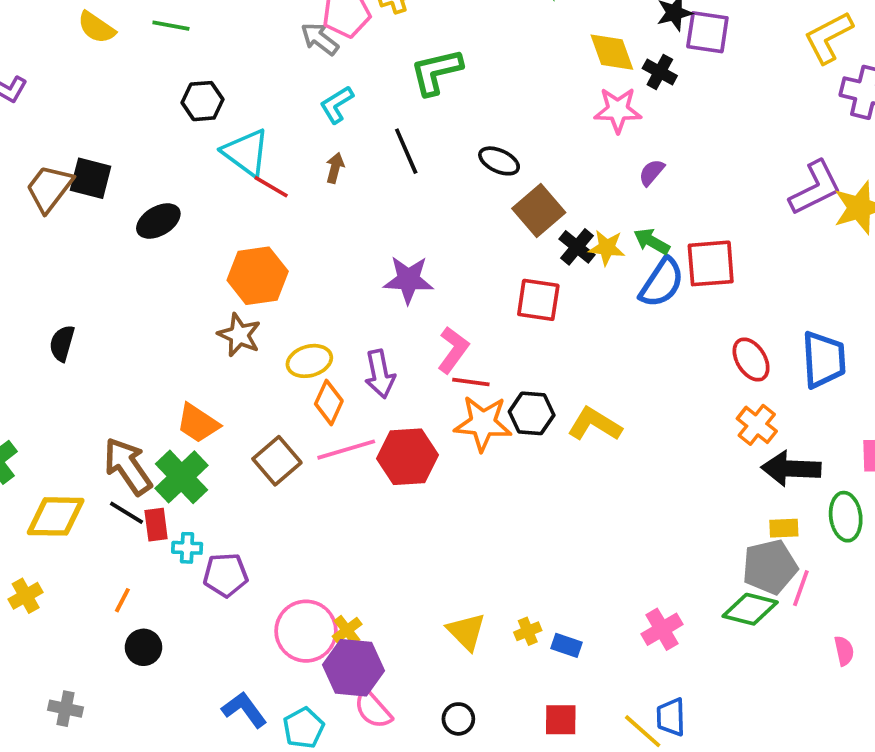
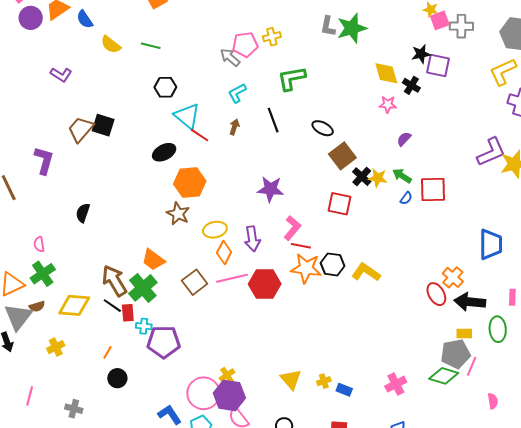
pink star: (618, 110) -> (388, 104), size x0.7
black ellipse: (158, 221) -> (164, 152), moved
blue semicircle: (662, 283) -> (406, 198), size x0.5
red ellipse: (751, 360) -> (436, 294), moved
purple pentagon: (226, 575) -> (164, 342), size x1.4
pink circle: (306, 631) -> (203, 393), moved

